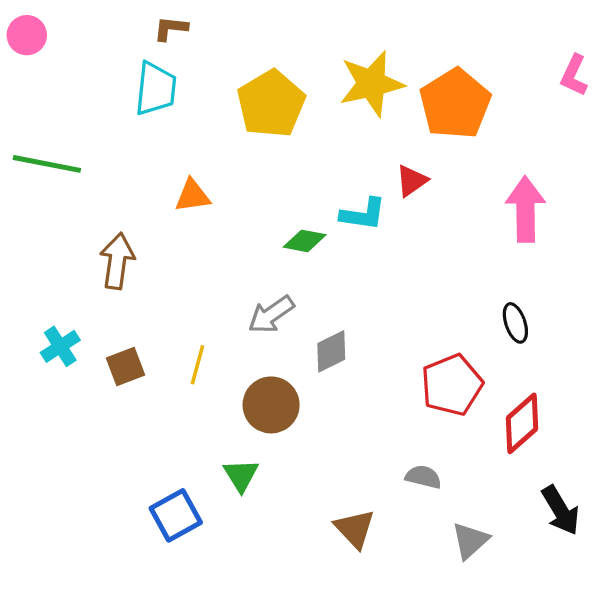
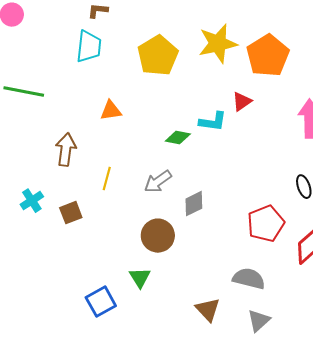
yellow line: (197, 365) -> (107, 179), moved
gray semicircle: (423, 477) -> (249, 279), size x1.5
gray triangle: (470, 540) -> (259, 321), moved

